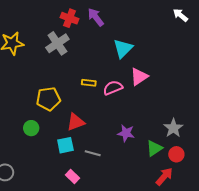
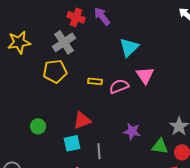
pink triangle: (139, 77) -> (145, 75), turned -30
yellow pentagon: (48, 99) -> (55, 71), moved
green triangle: (154, 148) -> (160, 146), turned 42
gray line: (93, 153) -> (99, 151), turned 70

